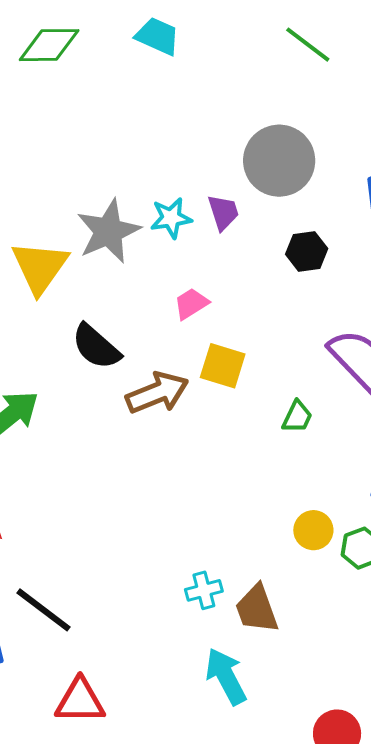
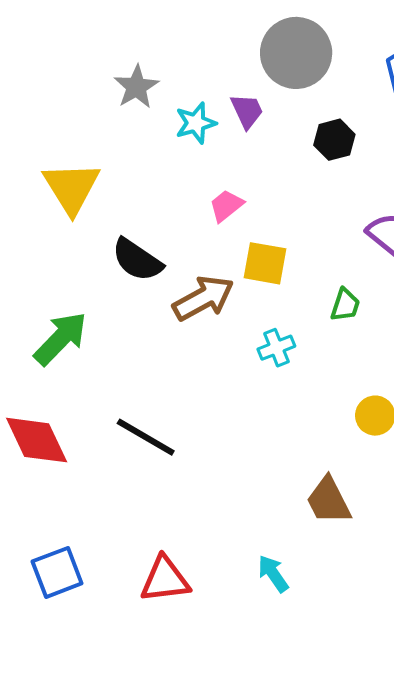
gray star: (108, 231) -> (136, 87), moved, size x0.7
cyan cross: (204, 590) -> (276, 348), moved
black line: (43, 610) -> (146, 437), moved
cyan arrow: (226, 676) -> (273, 574), moved, size x0.7
red triangle: (80, 701) -> (165, 580), moved

